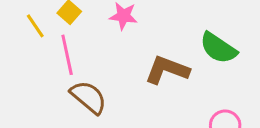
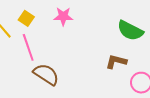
brown L-shape: (167, 70) -> (116, 62), moved, size x0.7

